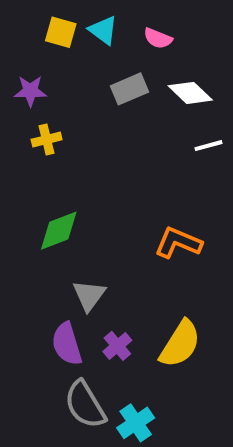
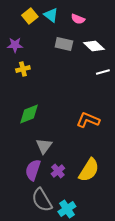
yellow square: (61, 32) -> (30, 16), turned 35
gray rectangle: (130, 89) -> (64, 44), turned 36
purple semicircle: (67, 344) -> (33, 170), turned 35

